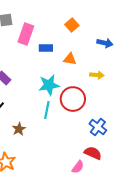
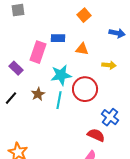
pink rectangle: (26, 34) -> (38, 52), moved
brown star: (19, 129) -> (38, 94), moved
red semicircle: (93, 153) -> (96, 135), moved

